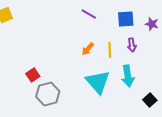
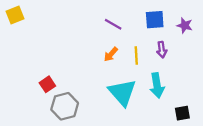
purple line: (89, 14) -> (113, 24), moved
black square: (150, 100) -> (182, 113), turned 32

